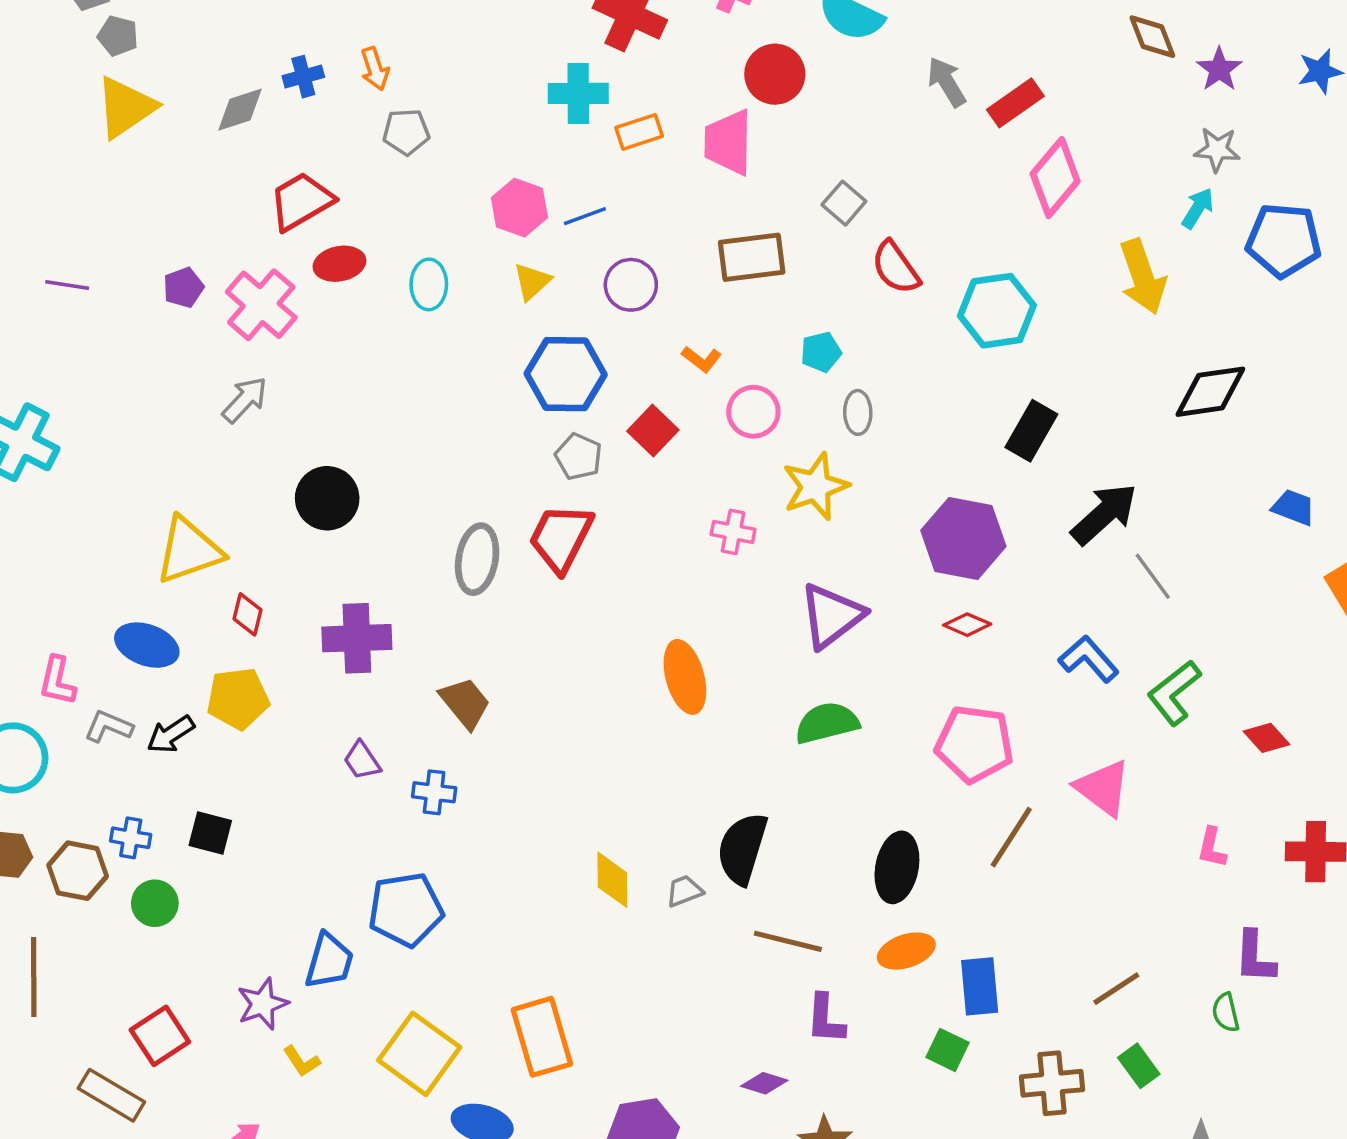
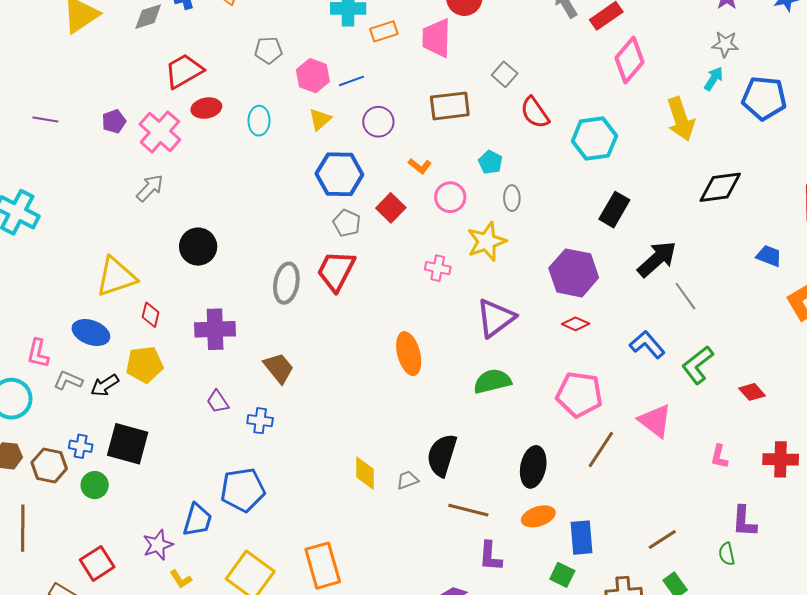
gray pentagon: (406, 132) -> (268, 50), moved
cyan pentagon: (821, 352) -> (490, 162), turned -30
black square: (210, 833) -> (128, 444), size x1.6

